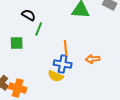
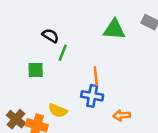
orange arrow: (93, 59) -> (122, 115), moved
yellow semicircle: (56, 76) -> (58, 111), moved

